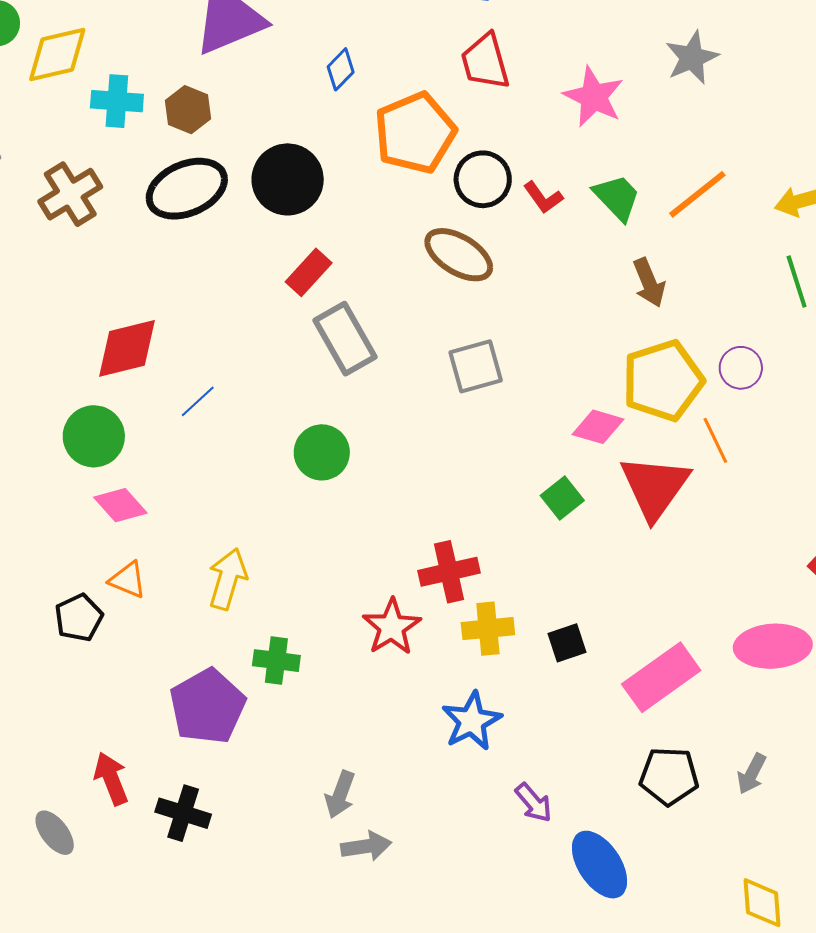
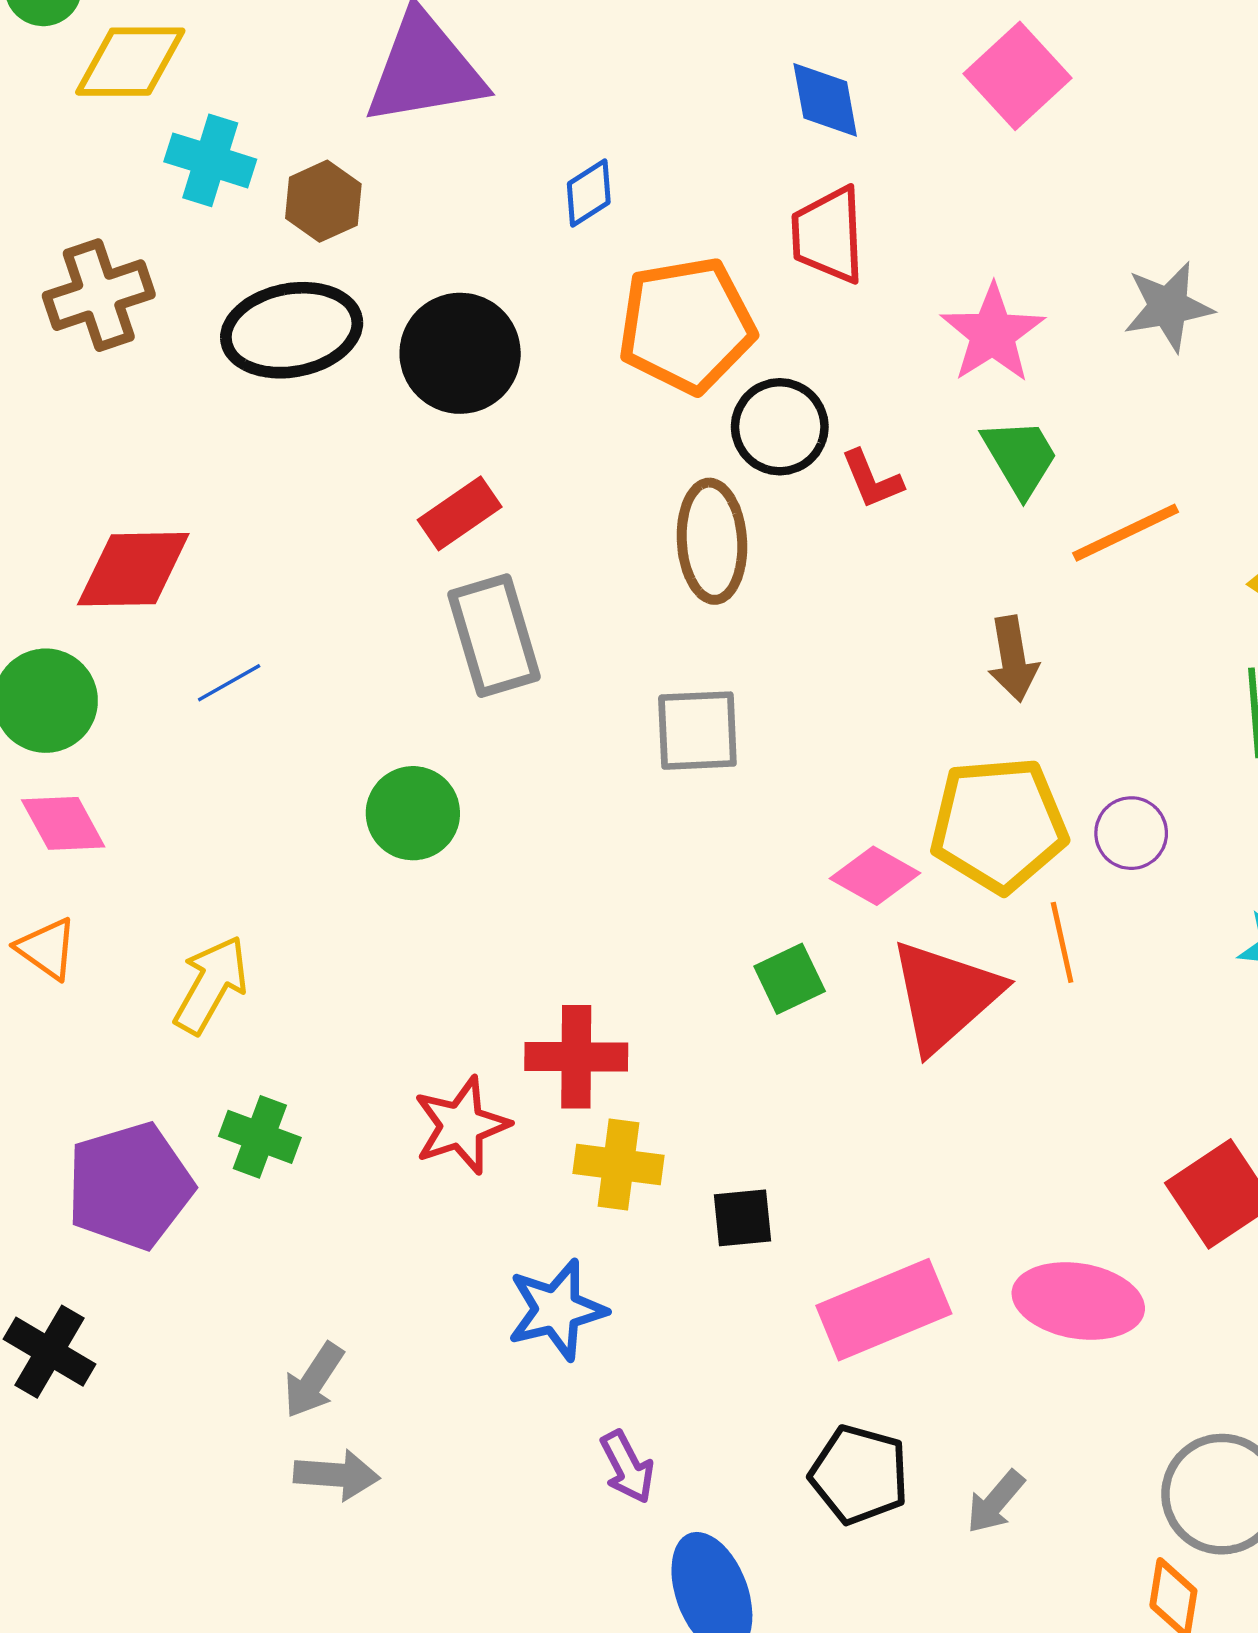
green trapezoid: (617, 197) -> (1020, 457), moved
brown ellipse: (459, 255) -> (712, 541), turned 42

